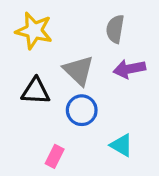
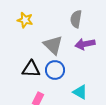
yellow star: (34, 31) -> (25, 20), size x0.7
black triangle: (36, 91) -> (31, 69), moved

